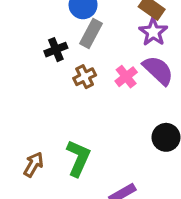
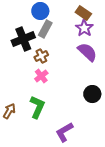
black cross: (56, 50) -> (23, 39), size x1.6
pink cross: (126, 77) -> (41, 76), moved

